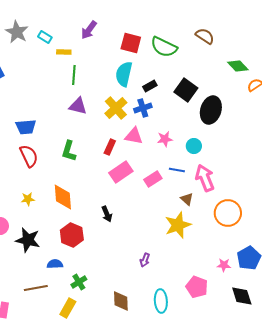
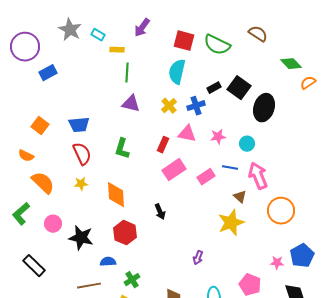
black rectangle: (150, 86) -> (214, 88), moved
yellow cross: (116, 108) -> (169, 106), size x0.7
yellow star: (28, 199) -> (81, 184), moved

